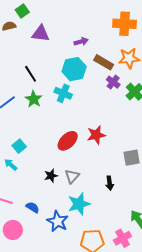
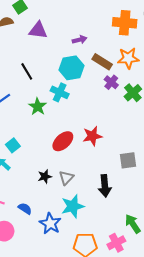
green star: (34, 99) -> (38, 107), moved
black arrow: (110, 183) -> (105, 186), size x1.5

